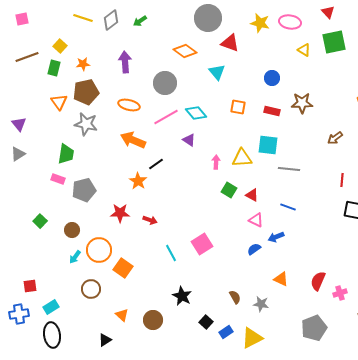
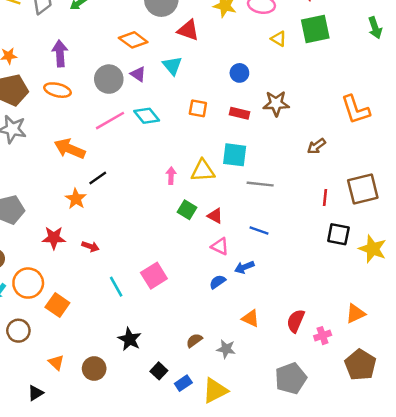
orange ellipse: (129, 105) -> (57, 90), moved
purple triangle: (189, 140) -> (138, 74), moved
brown semicircle: (235, 297) -> (194, 340), turned -96

